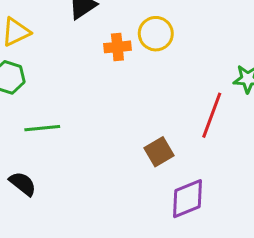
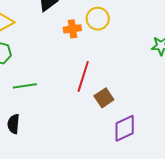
red line: (212, 115) -> (83, 76), moved
black semicircle: (23, 184) -> (13, 124), turned -120

